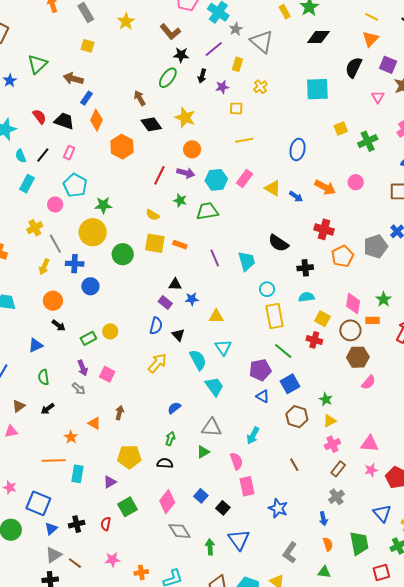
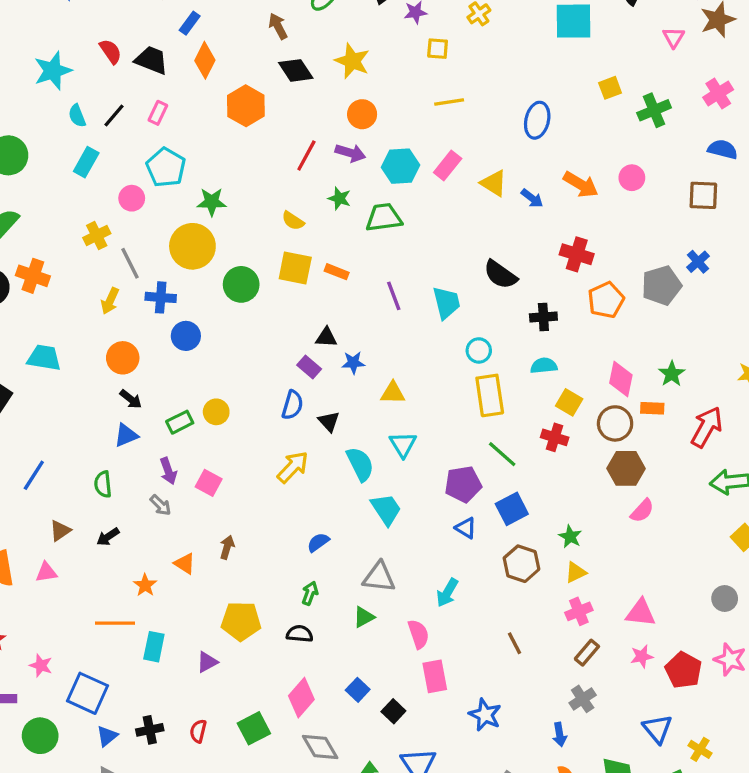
blue triangle: (36, 345) -> (126, 435), moved
green square: (128, 507) -> (254, 728), moved

